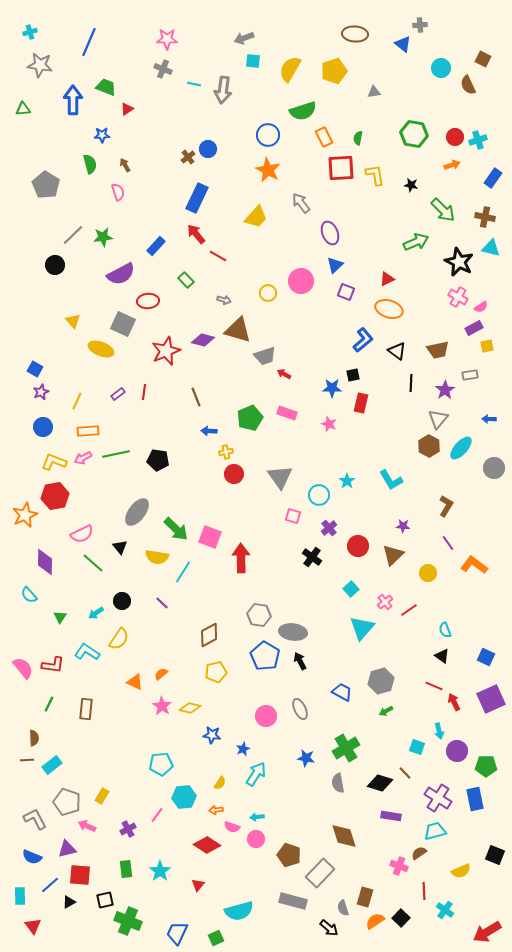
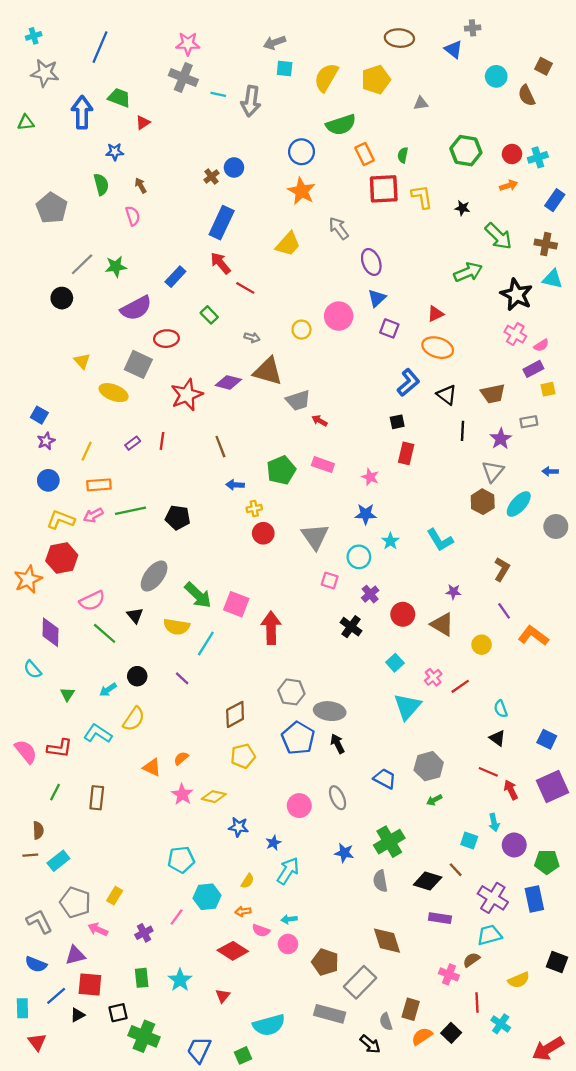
gray cross: (163, 69) -> (183, 77), size x1.4
blue star: (332, 388) -> (366, 514), moved
brown triangle: (393, 555) -> (442, 624), turned -45

